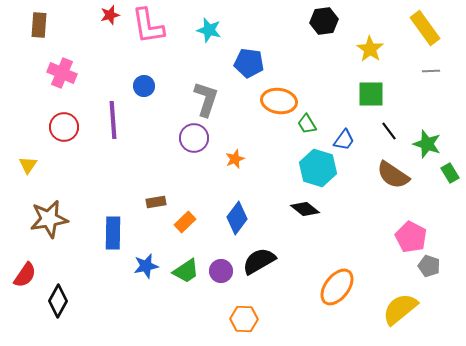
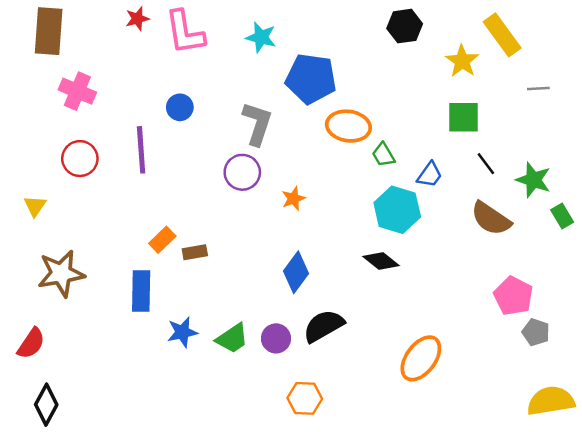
brown rectangle: (39, 25) -> (49, 31), size x1.5
yellow rectangle: (425, 28) -> (502, 35), moved
blue pentagon: (249, 63) -> (311, 79), size x1.4
orange rectangle: (185, 222) -> (162, 240), moved
black diamond: (58, 301) -> (46, 405), moved
yellow semicircle: (400, 309) -> (551, 401), moved, turned 30

